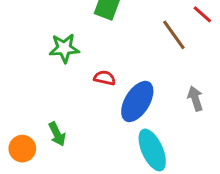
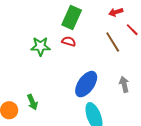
red semicircle: (105, 78) -> (69, 41), moved

